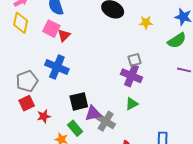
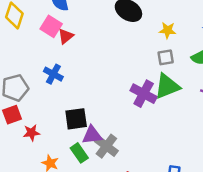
gray square: (135, 60) -> (166, 57), moved
blue cross: (57, 67) -> (53, 74), size x0.7
green triangle: (132, 104) -> (167, 86), moved, size x1.6
green rectangle: (75, 128) -> (79, 153), moved

